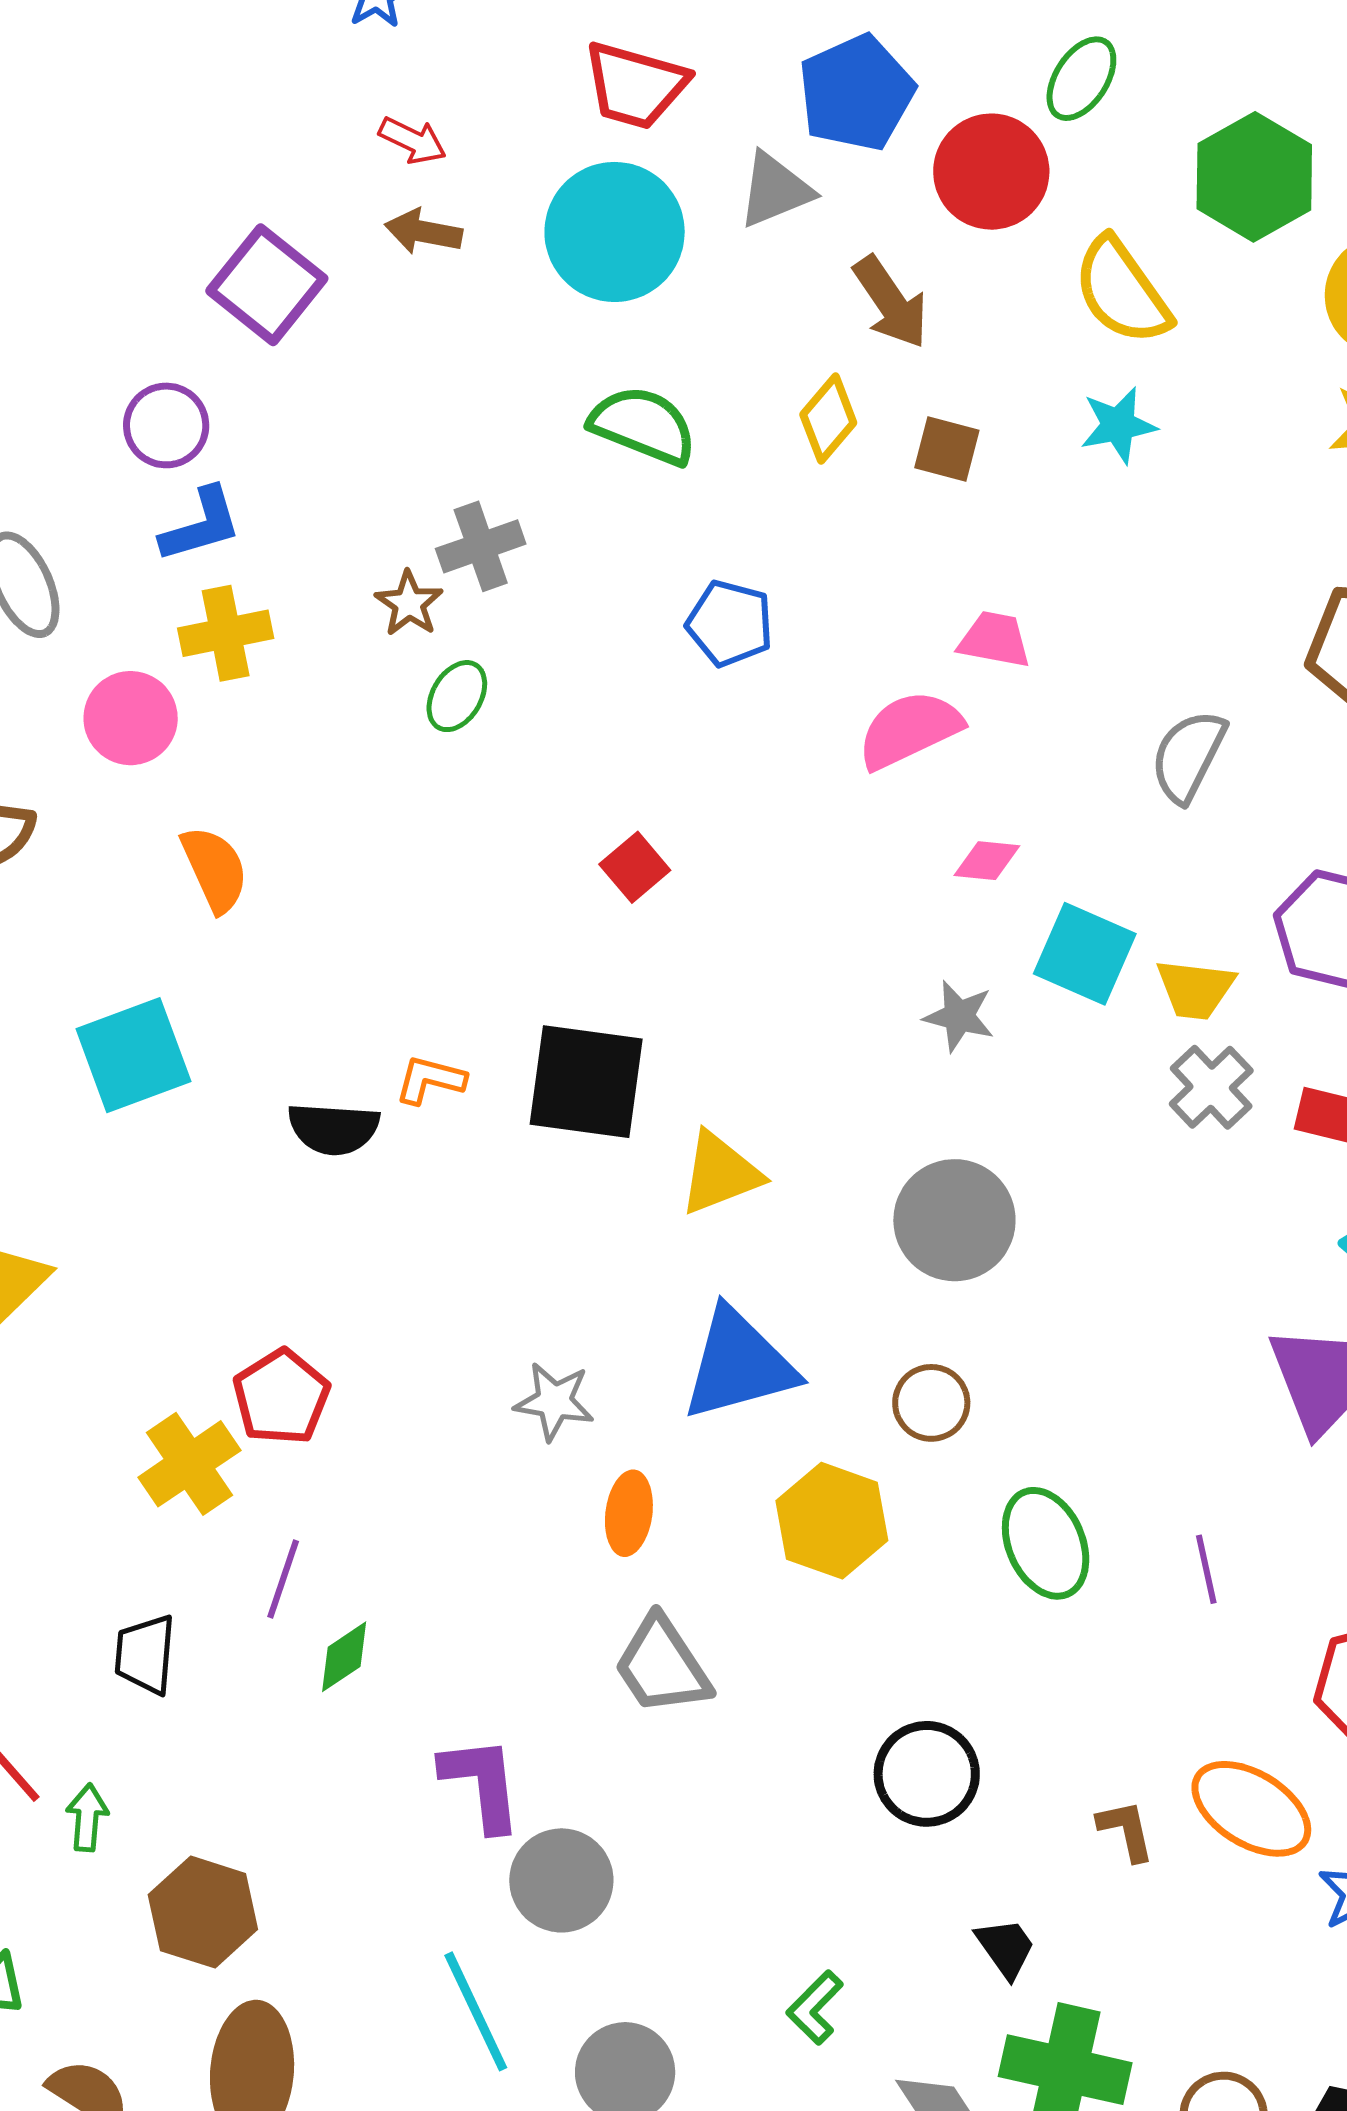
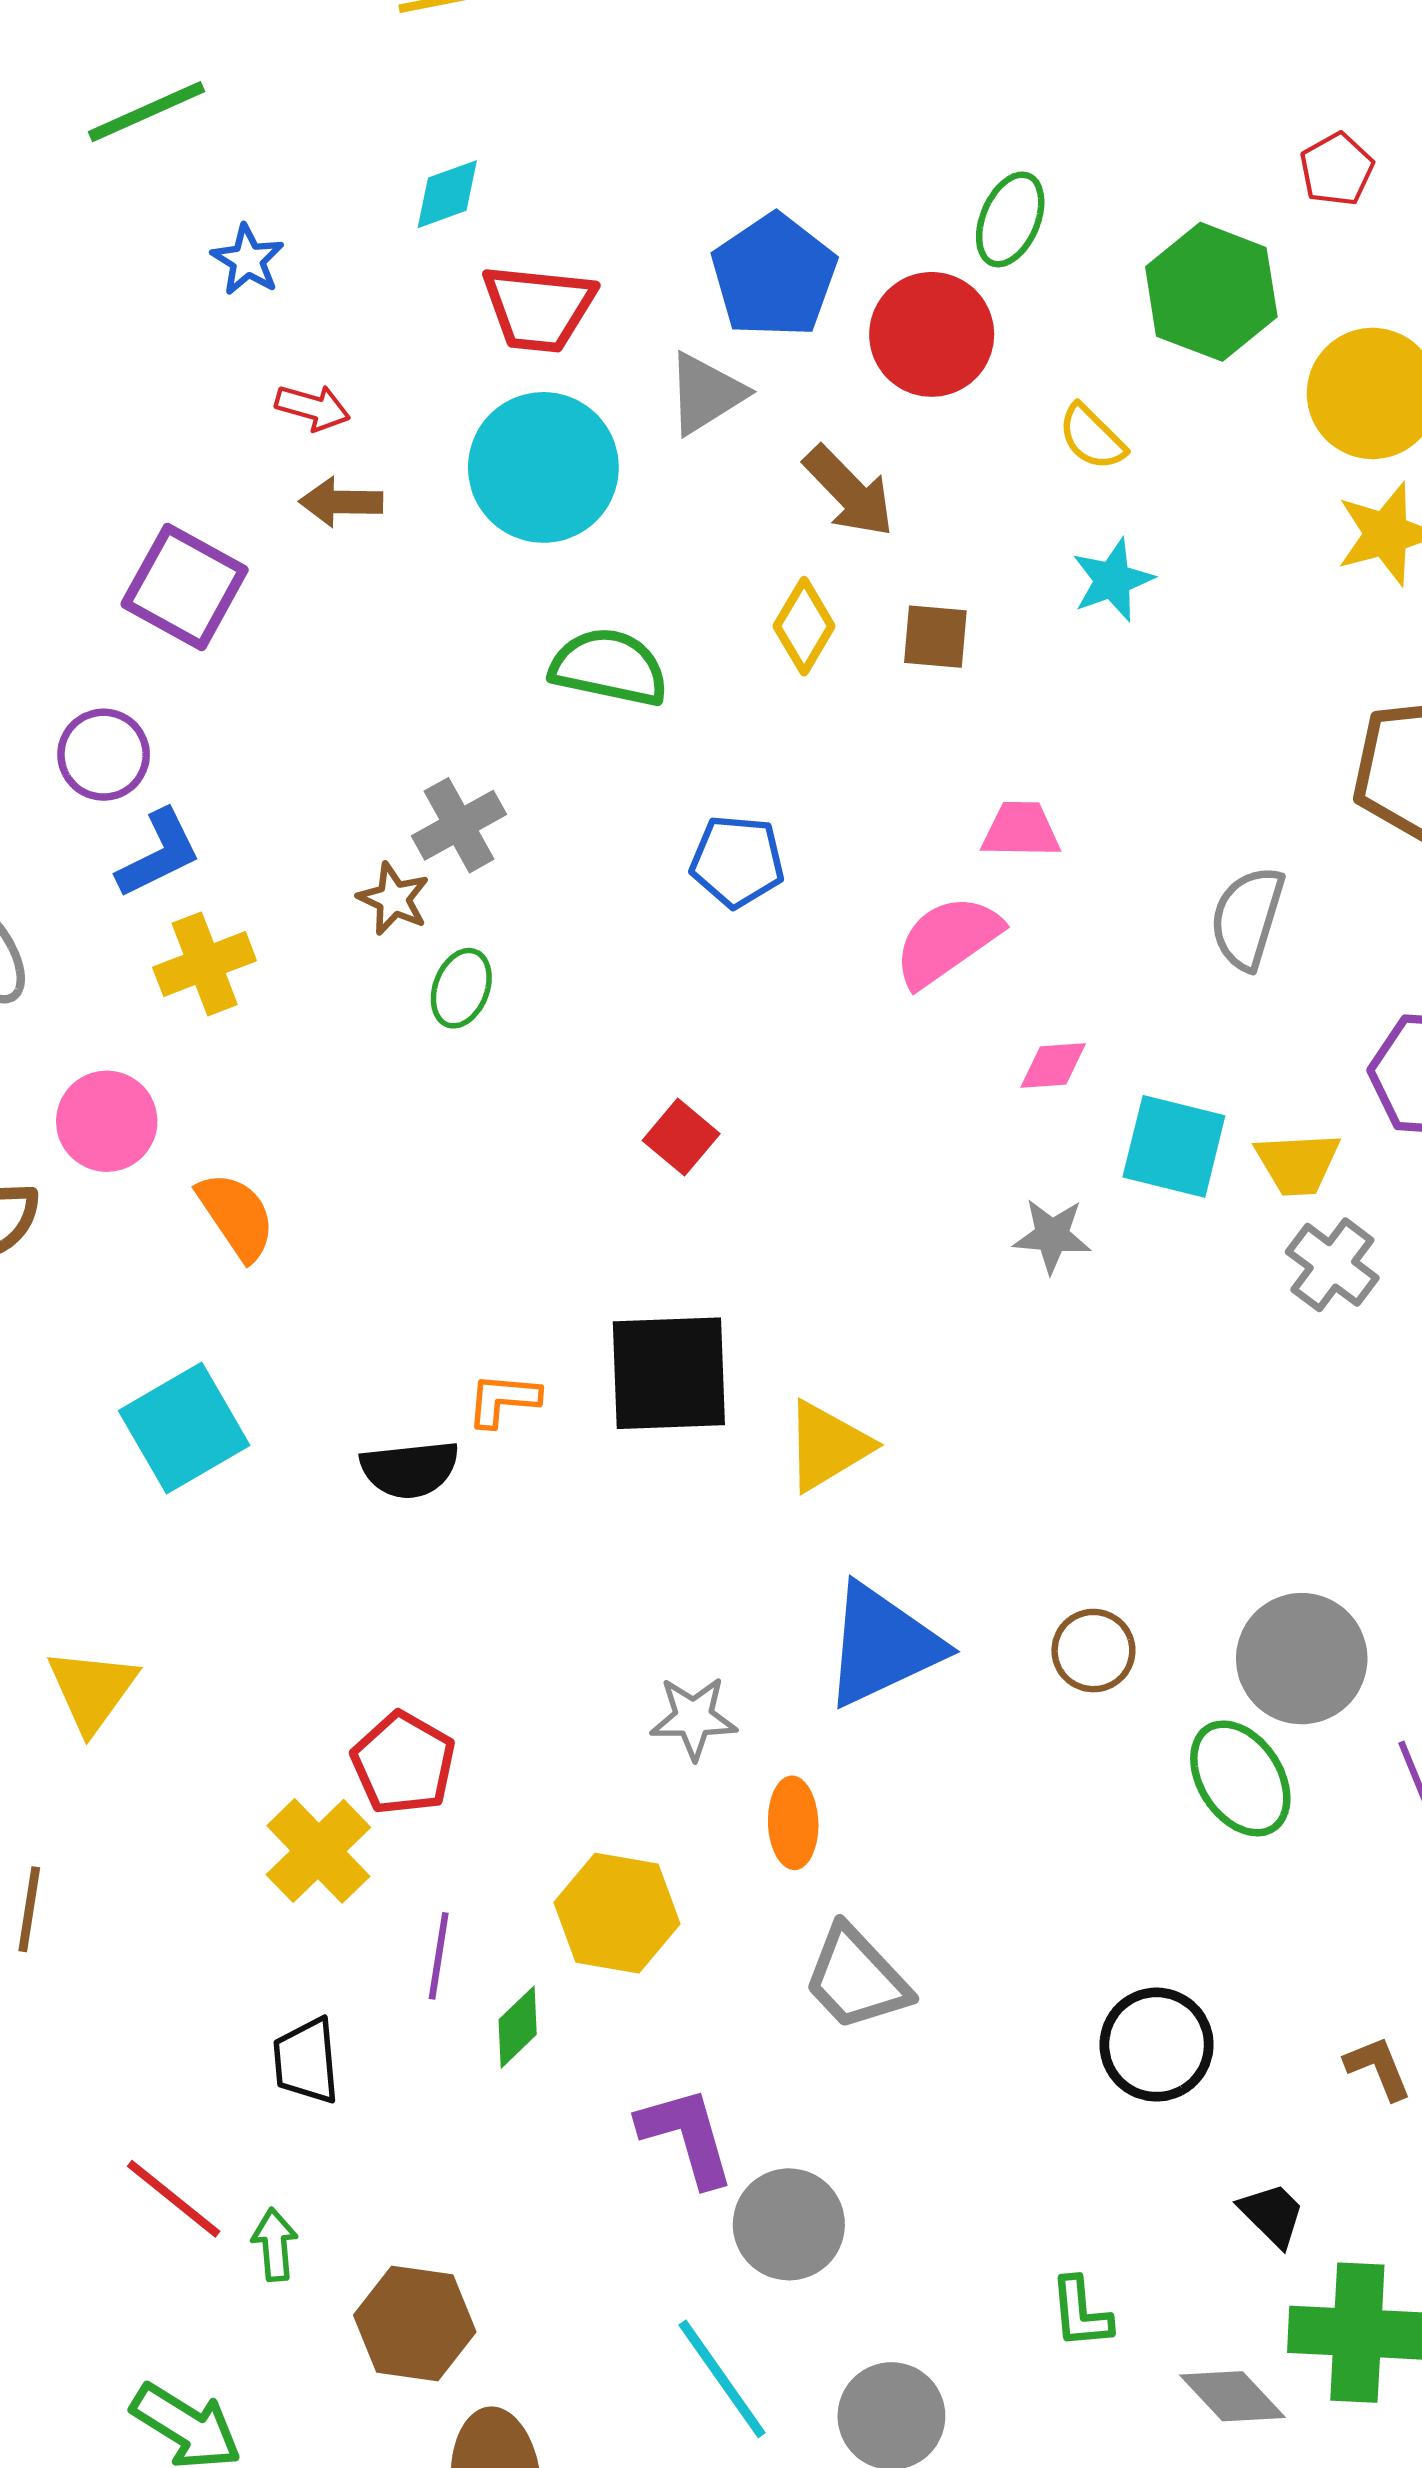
yellow semicircle: (1122, 291) -> (1092, 437), size x0.6
pink circle: (131, 718) -> (107, 1121), moved
gray circle: (954, 1220) -> (1302, 1659), moved
yellow hexagon: (832, 1521) -> (617, 1913), moved
green L-shape: (815, 2008) -> (1081, 2313), turned -40

